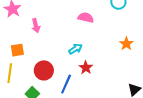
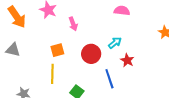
red circle: (44, 70) -> (91, 54), moved
blue line: (66, 84) -> (109, 79), turned -36

